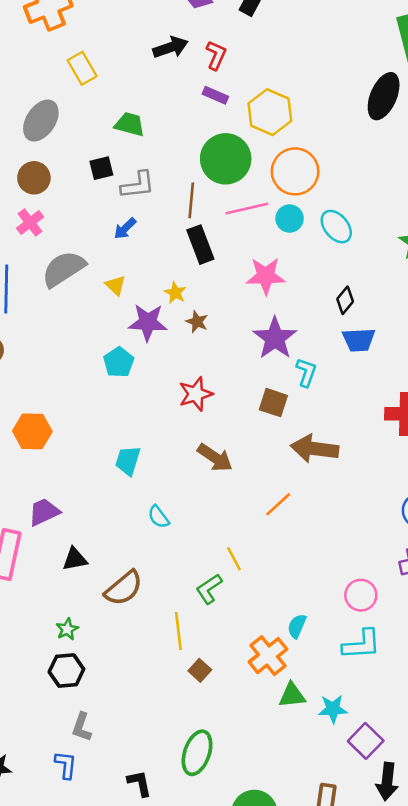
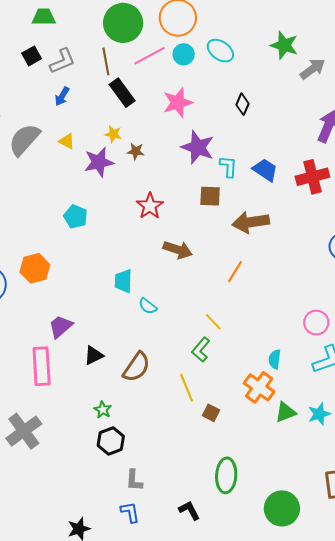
blue trapezoid: (359, 340) -> (265, 170), moved, turned -128
cyan pentagon: (119, 362) -> (76, 217), moved
cyan trapezoid: (128, 461) -> (123, 281), moved

